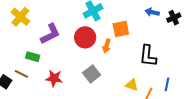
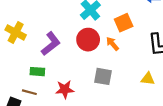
orange arrow: (107, 46) -> (112, 44), turned 136
gray square: (92, 74) -> (103, 76), turned -30

